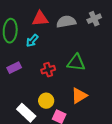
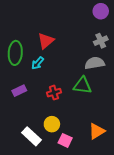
red triangle: (40, 19) -> (46, 41), turned -36
gray semicircle: (66, 22) -> (95, 63), moved
orange triangle: (79, 96) -> (97, 131), moved

